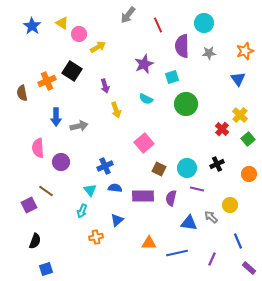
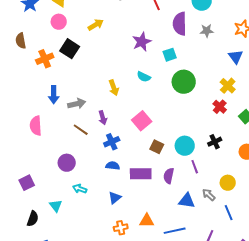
pink circle: (79, 34) -> (59, 22), moved
purple arrow: (105, 86) -> (103, 118), moved
brown semicircle: (22, 93) -> (21, 41), moved
yellow cross: (240, 115) -> (228, 86), moved
purple circle: (61, 162) -> (67, 163), moved
blue cross: (105, 166) -> (112, 142), moved
purple line: (197, 189) -> (195, 167), turned 56
cyan triangle: (90, 190) -> (56, 206), moved
brown line: (46, 191) -> (81, 130), moved
cyan arrow: (82, 211) -> (80, 189), turned 88
orange cross: (96, 237) -> (121, 228), moved
blue line: (238, 241) -> (229, 213), moved

